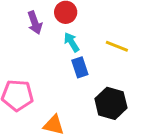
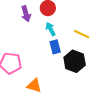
black hexagon: (111, 103) -> (75, 61), moved

